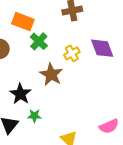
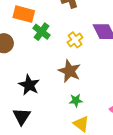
brown star: (51, 74) -> (69, 71), moved
green star: (34, 116) -> (76, 100), moved

